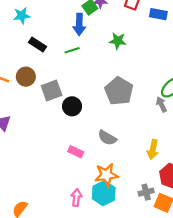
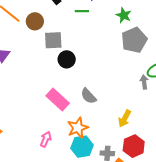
gray pentagon: (119, 91) -> (134, 40), moved
pink rectangle: (76, 152) -> (58, 100), size x1.6
orange star: (106, 175) -> (78, 128), turned -30
cyan hexagon: (104, 193) -> (82, 147), moved

